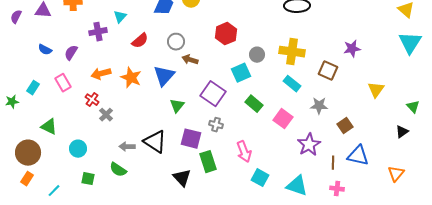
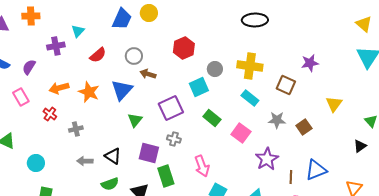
purple square: (213, 94) -> (171, 108), turned 30
gray cross: (106, 115) -> (76, 129), moved, turned 32
brown square: (345, 126) -> (304, 127), moved
black triangle: (155, 142) -> (113, 156), size x0.7
blue triangle: (358, 156) -> (316, 170), turned -35
green semicircle: (118, 170) -> (110, 184), moved, turned -54

